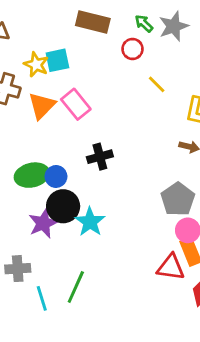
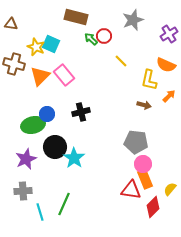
green arrow: (144, 23) -> (91, 39), moved
cyan square: (57, 60) -> (51, 44), turned 36
blue circle: (56, 176) -> (47, 114), moved
gray pentagon: (178, 199) -> (136, 142), turned -30
purple star: (43, 223) -> (26, 159), moved

